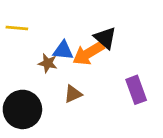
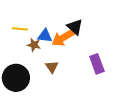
yellow line: (17, 28) -> (20, 29), moved
brown triangle: (73, 94) -> (52, 67), turned -40

